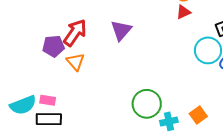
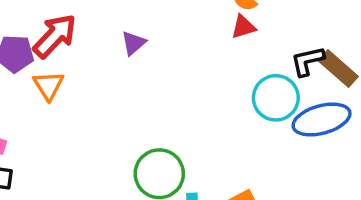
purple triangle: (121, 30) -> (133, 43), size x0.7

